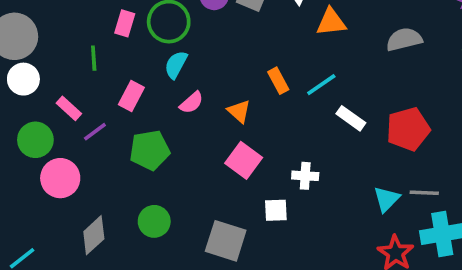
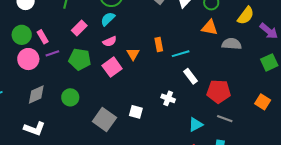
orange triangle: (331, 22) -> (210, 28), moved
pink rectangle: (69, 108) -> (43, 37), moved
purple line: (95, 132) -> (52, 53), moved
pink square: (244, 160) -> (112, 67), moved
white cross: (305, 176) -> (168, 98), moved
gray line: (424, 193) -> (225, 119), moved

